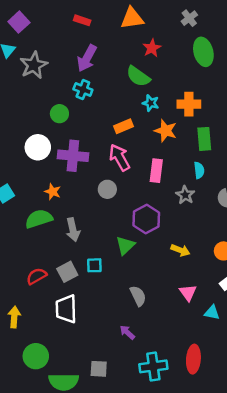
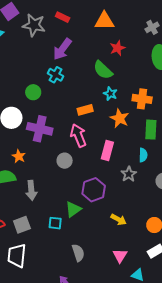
gray star: (34, 65) -> (34, 25), moved, turned 30
cyan square: (94, 265) -> (55, 223), moved

